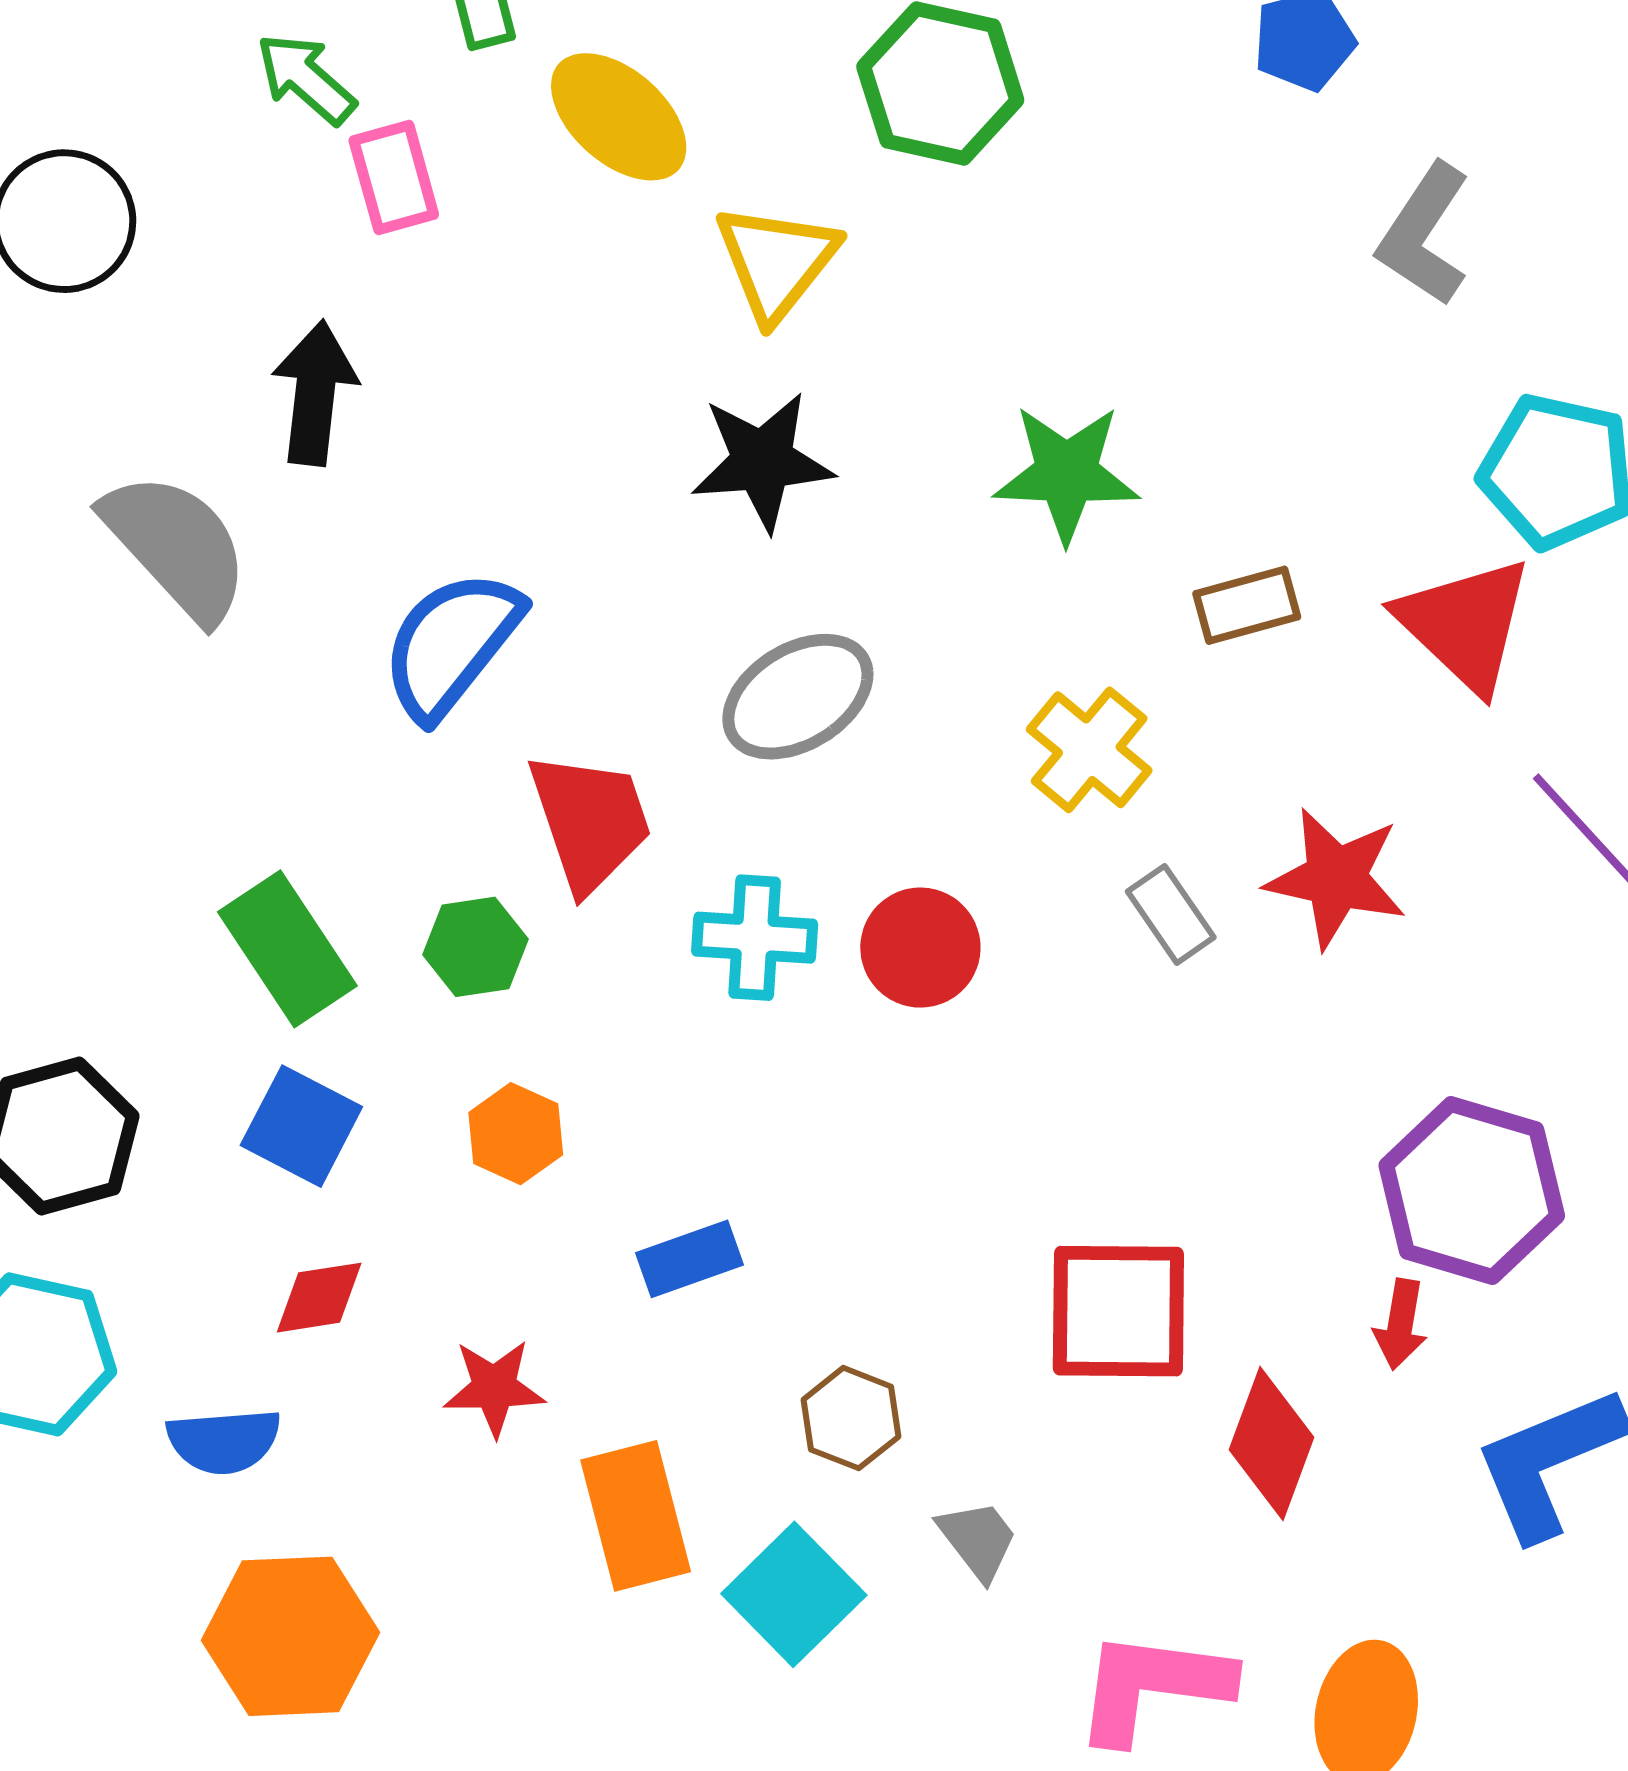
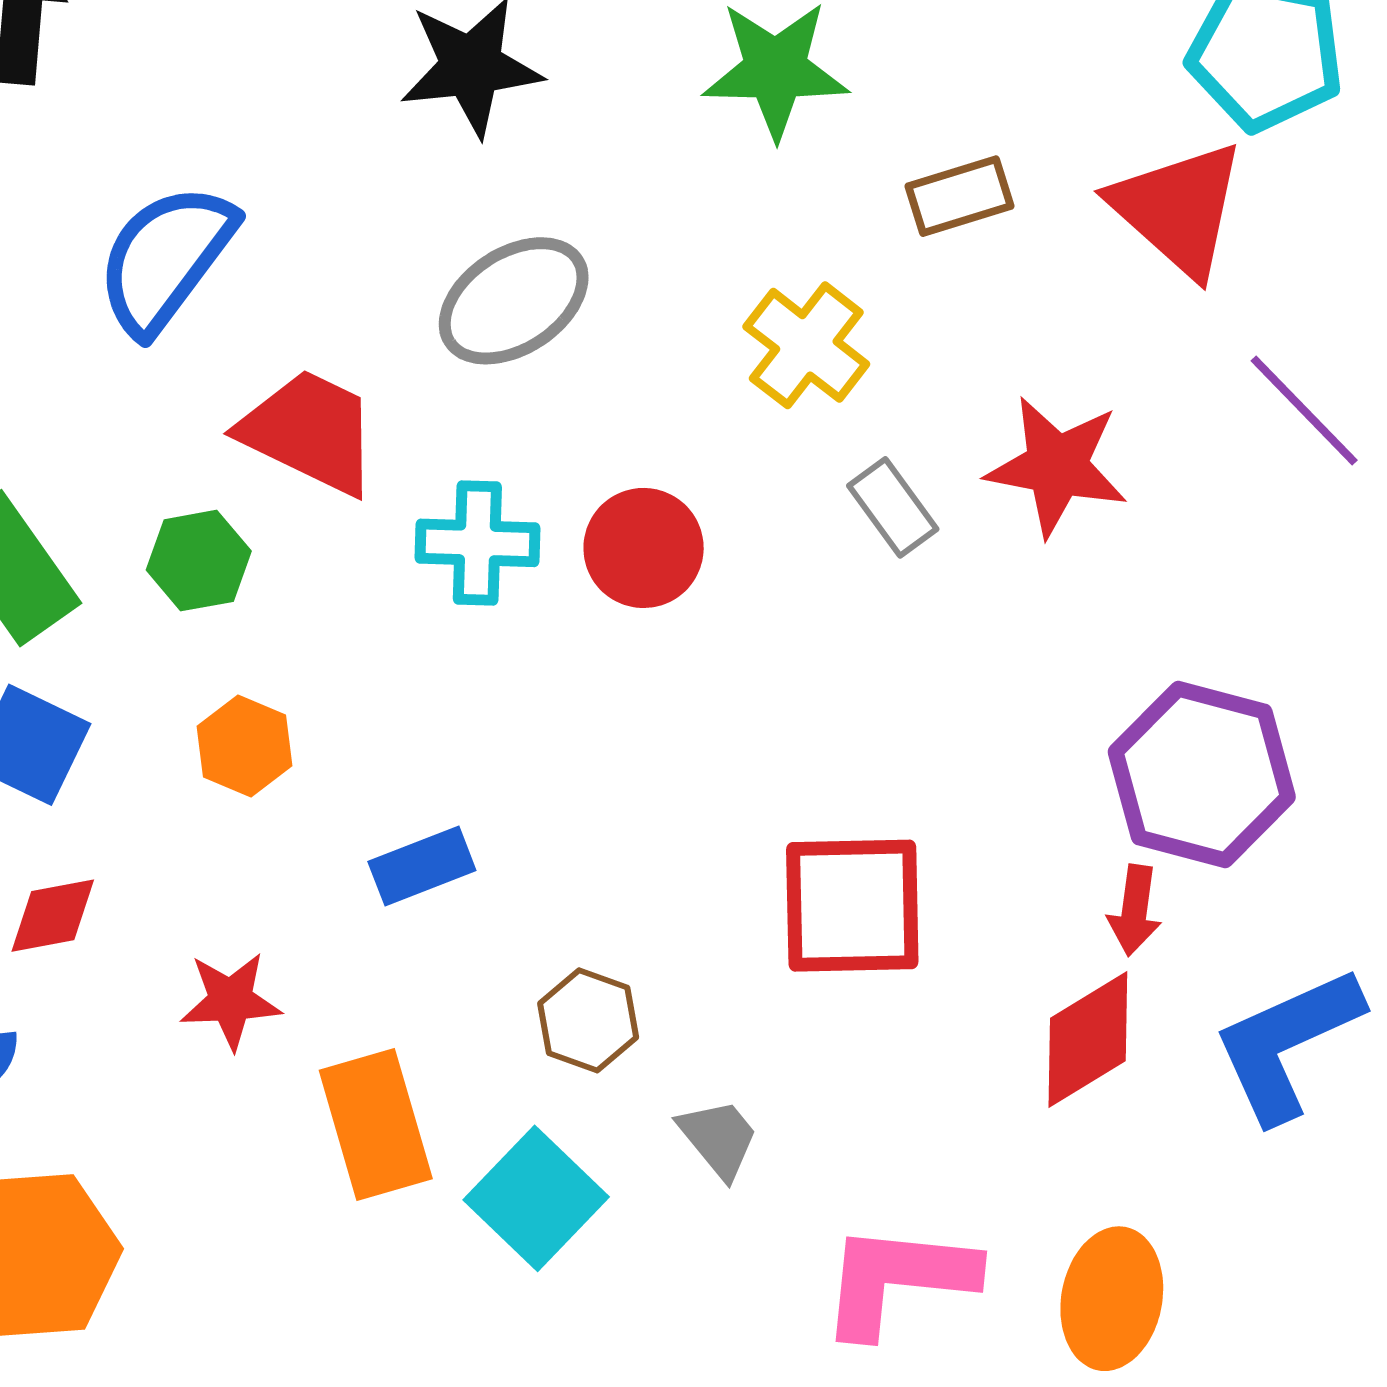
red trapezoid: (590, 821) -> (309, 432), turned -44
red diamond: (1272, 1443) -> (1088, 1040), moved, turned 40

